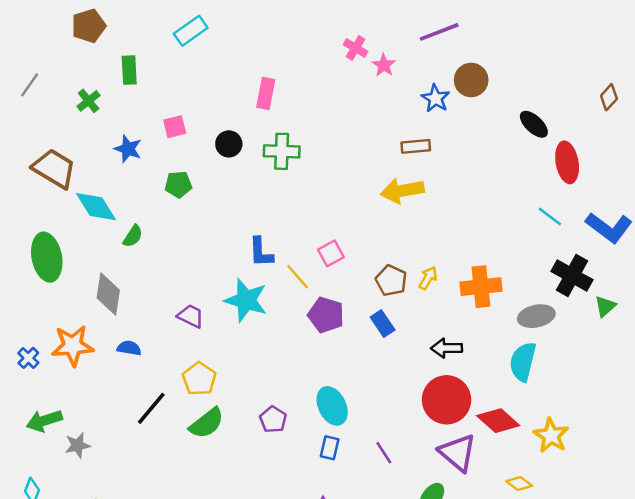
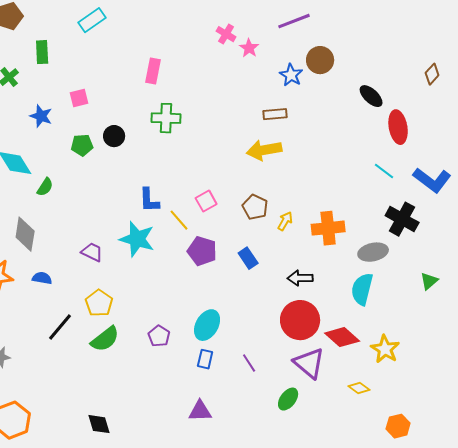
black circle: (229, 144) -> (114, 136), moved
brown pentagon: (391, 280) -> (255, 207), moved
green triangle: (605, 306) -> (429, 281), moved
cyan ellipse: (332, 406) -> (207, 325), turned 56

